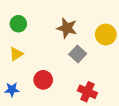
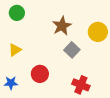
green circle: (18, 24) -> (17, 13), moved
brown star: (67, 28) -> (62, 26), turned 30

